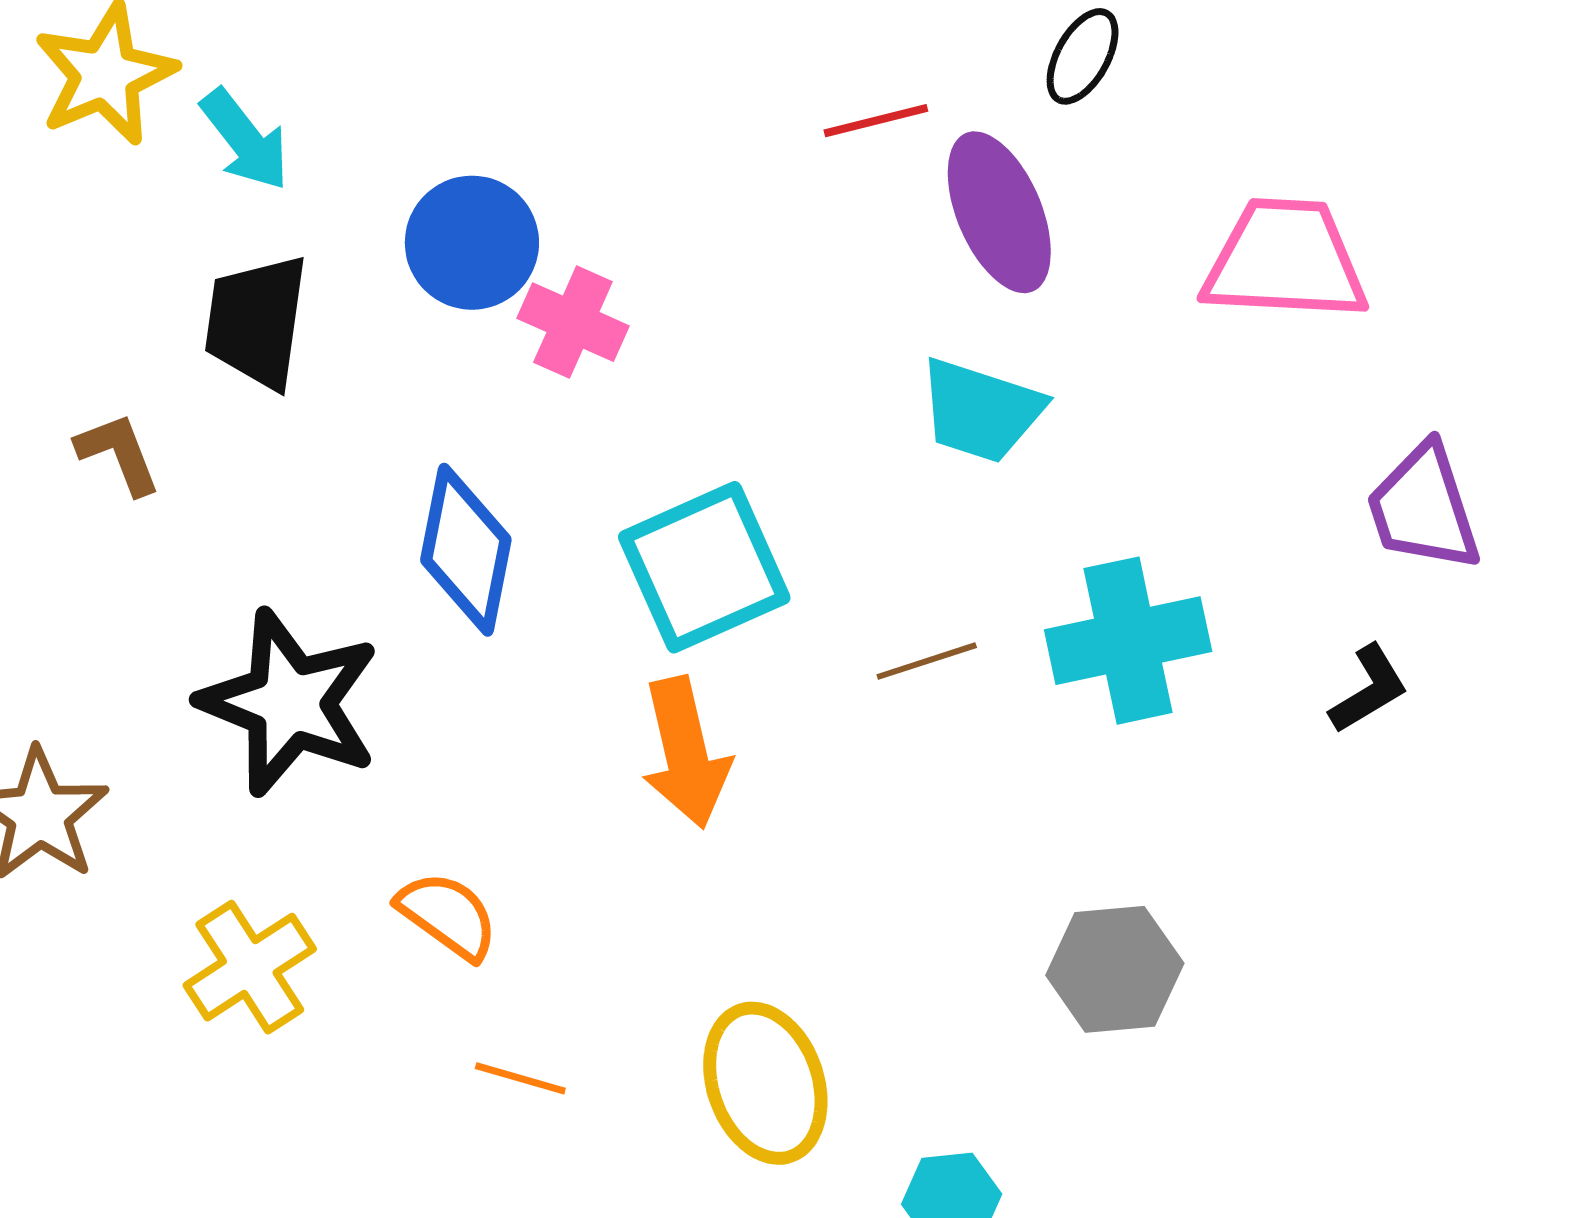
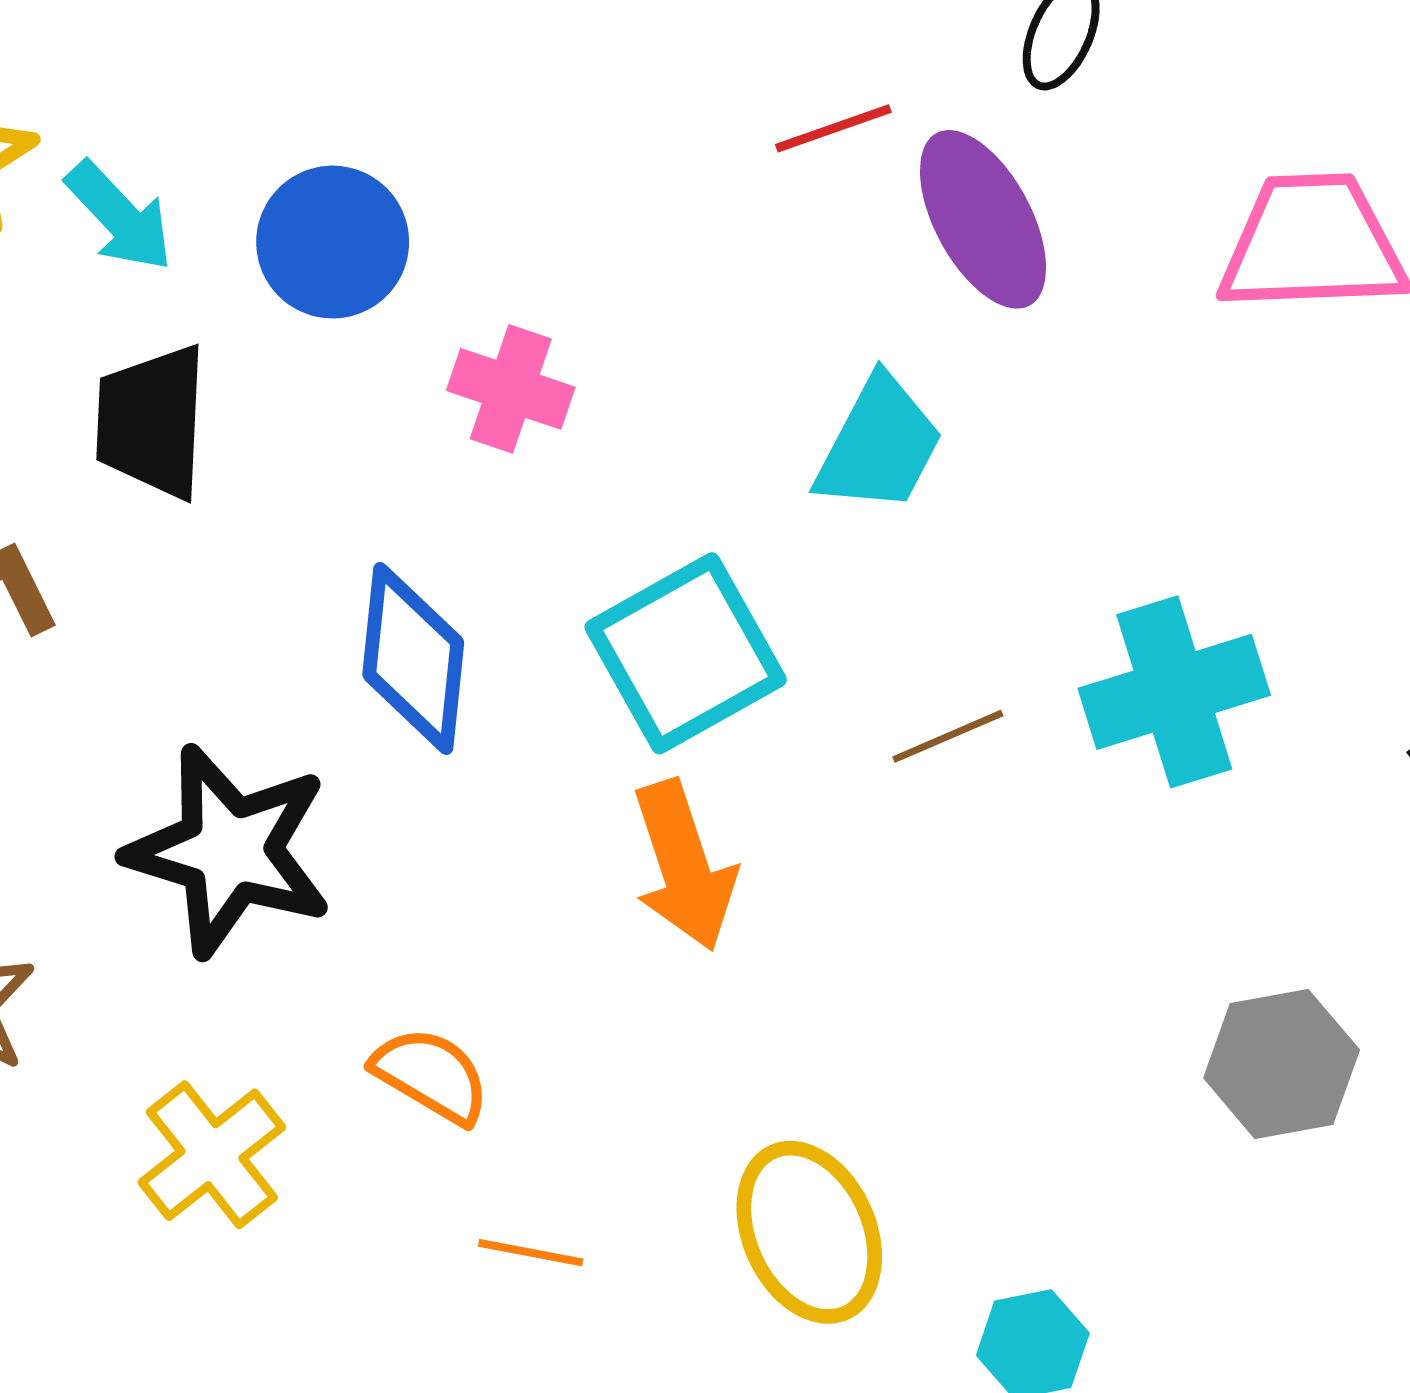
blue circle: (472, 243) -> (333, 242), moved
cyan trapezoid: (981, 411) -> (879, 445), moved, turned -75
gray hexagon: (1115, 969) -> (1282, 1064), moved

